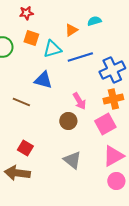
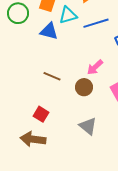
blue triangle: (43, 80) -> (49, 31), moved
pink arrow: (79, 101) -> (95, 67), turned 78
brown line: (21, 102) -> (52, 76), moved

